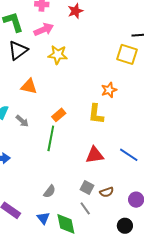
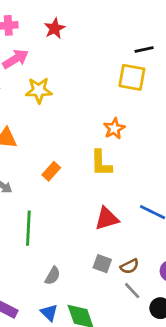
green line: (51, 138) -> (28, 228), moved
gray line: (85, 208) -> (132, 291), moved

